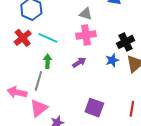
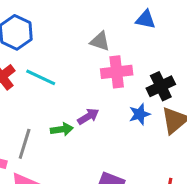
pink cross: (86, 35) -> (117, 72), moved
green arrow: (48, 61) -> (62, 129), moved, turned 80

